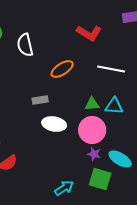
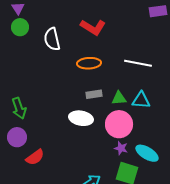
red L-shape: (89, 33) -> (93, 27), moved
orange ellipse: (62, 69) -> (89, 63), turned 30
gray rectangle: (40, 100) -> (94, 94), moved

